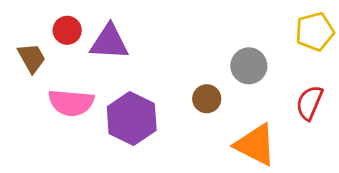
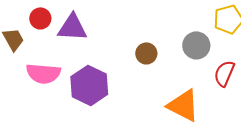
gray circle: (249, 66) -> (196, 45), moved
brown circle: (207, 99) -> (146, 53), moved

